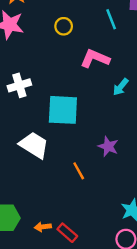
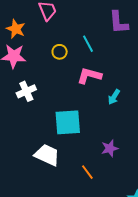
cyan line: (111, 19) -> (88, 44), moved
white cross: (19, 85) -> (26, 91), moved
purple star: (108, 146) -> (110, 148), turned -30

